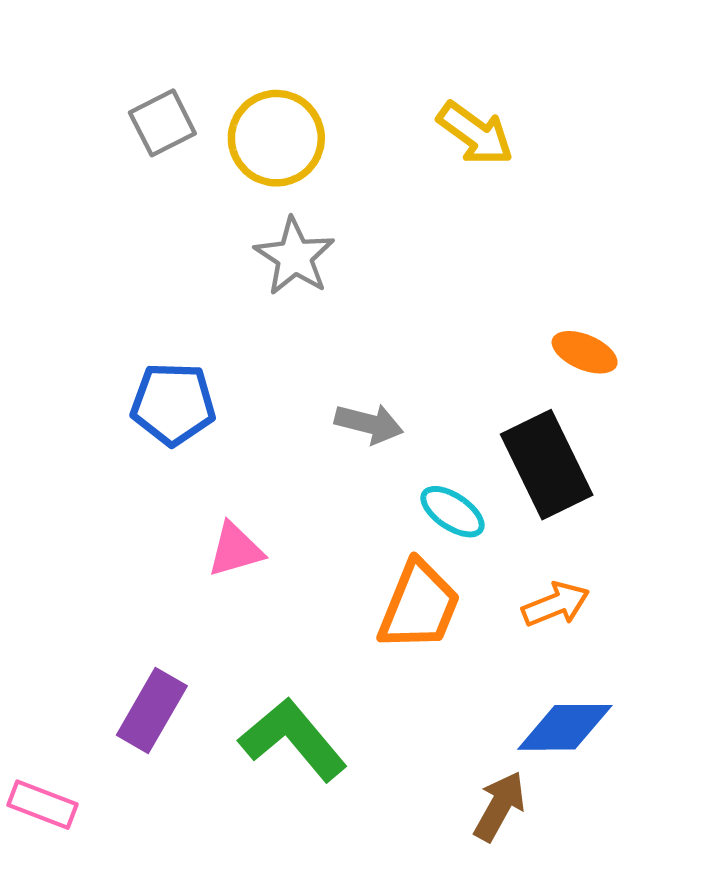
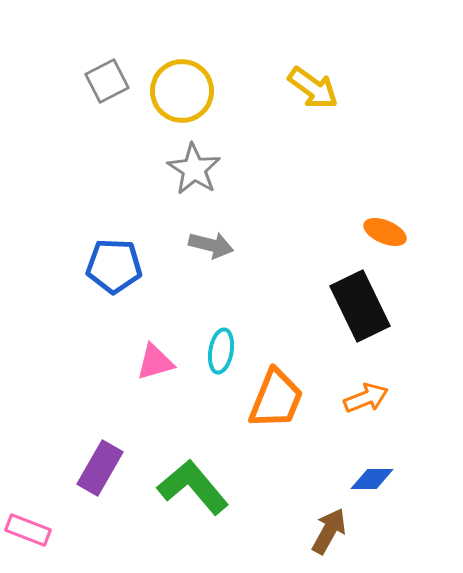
gray arrow: (369, 424) -> (211, 245), moved
cyan ellipse: (452, 512) -> (221, 351), moved, turned 66
blue diamond: (565, 727) -> (372, 479), size x0.7

